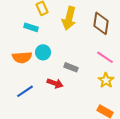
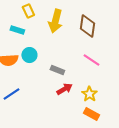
yellow star: (106, 80) -> (89, 94), moved
red arrow: (55, 83) -> (64, 89), moved, turned -49

